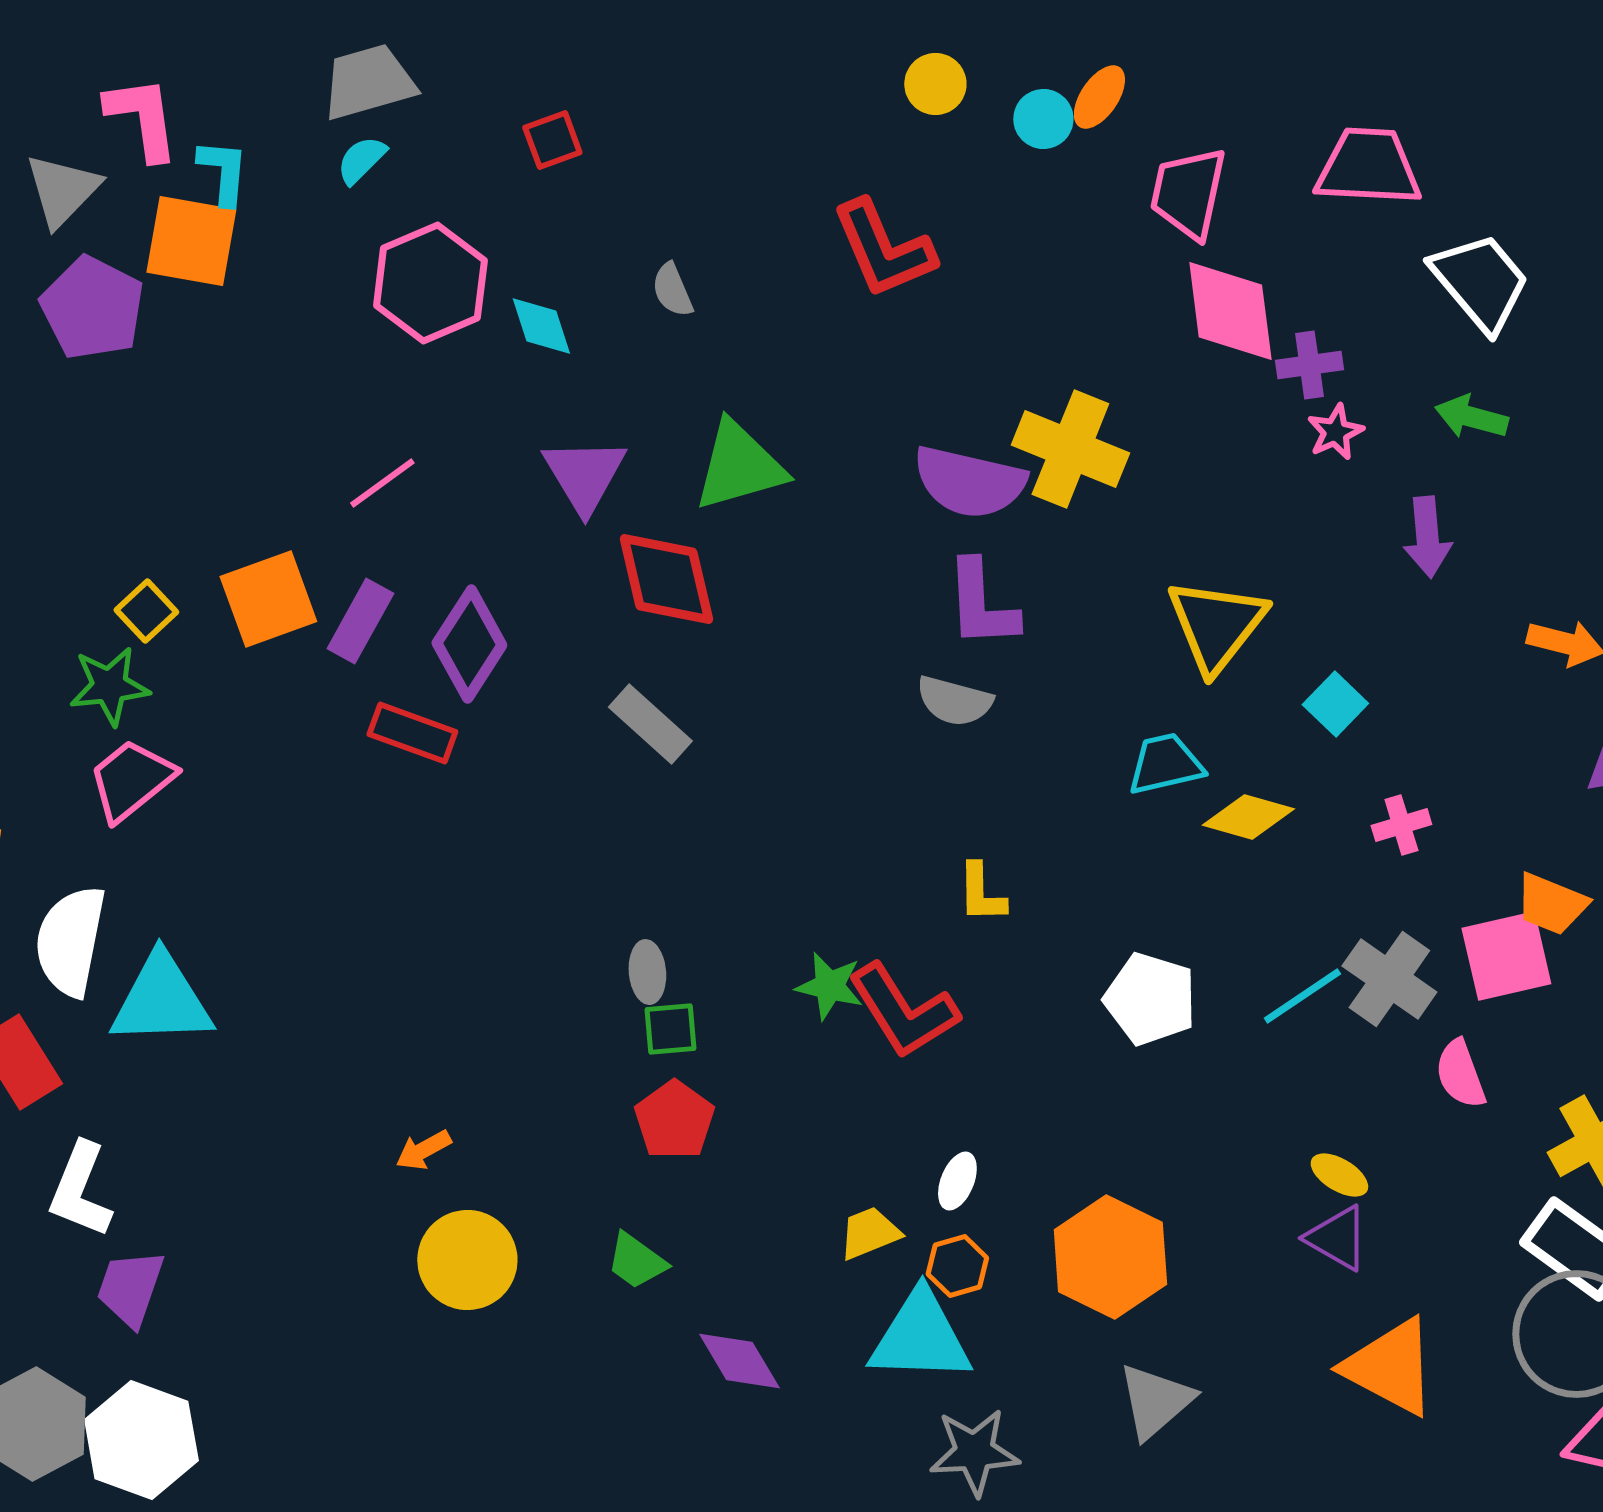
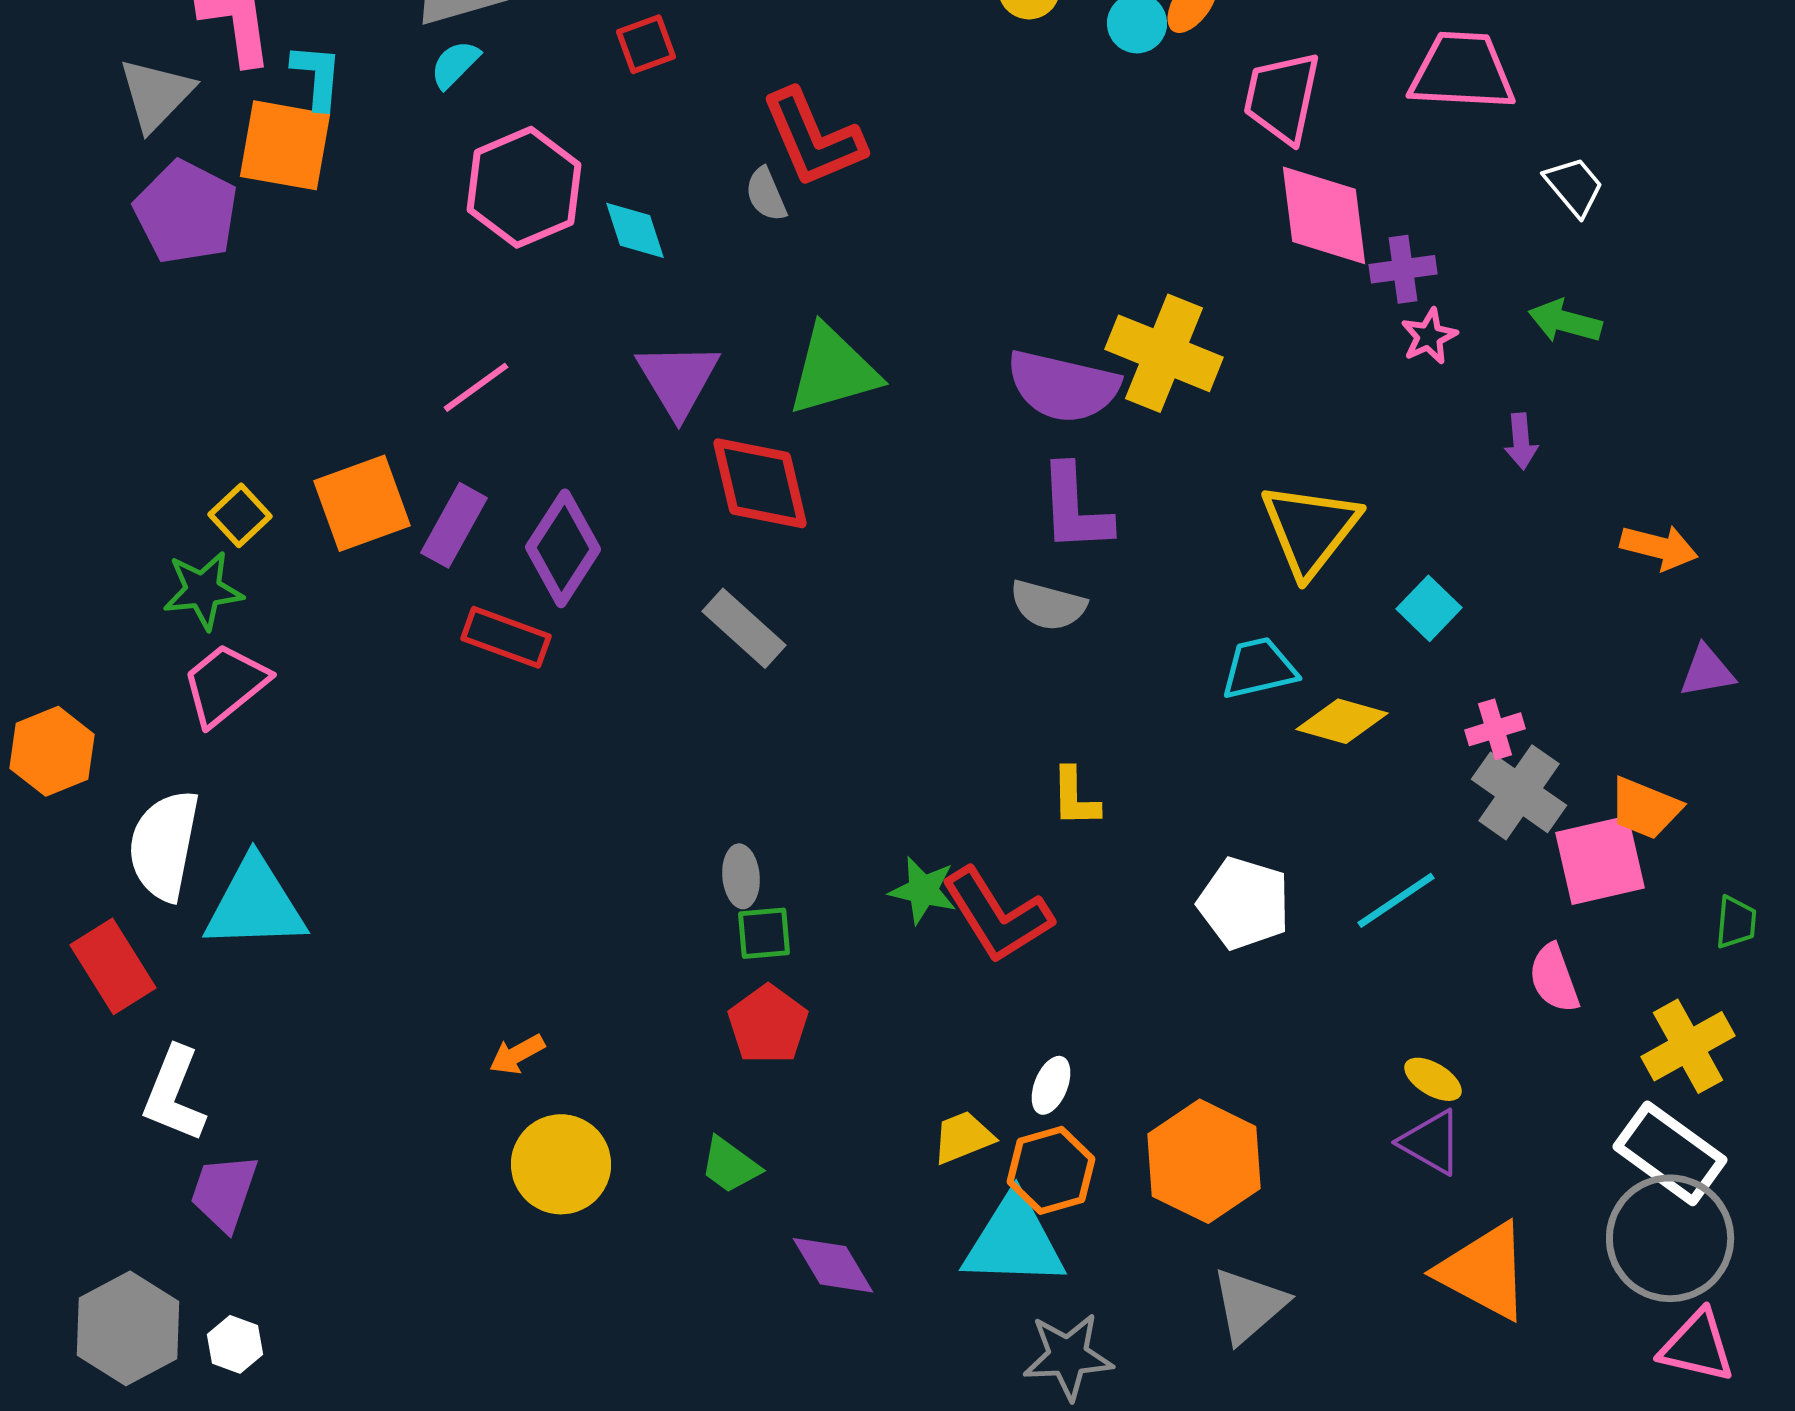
red L-shape: (883, 249) -> (813, 138), moved
white trapezoid: (1480, 282) -> (1574, 186), size x0.6
purple arrow: (1427, 537) -> (1521, 441), size x0.7
gray cross: (1389, 979) -> (1519, 792), moved
orange hexagon: (957, 1266) -> (1051, 1170), size x1.4
white hexagon: (141, 1440) -> (235, 1344), size x0.5

